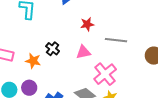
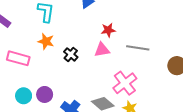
pink triangle: (83, 52) -> (102, 50), moved
orange star: (33, 61) -> (46, 41), moved

